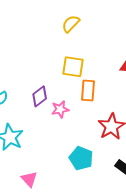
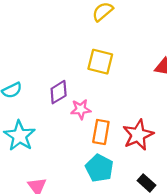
orange rectangle: (88, 90) -> (101, 132), moved

